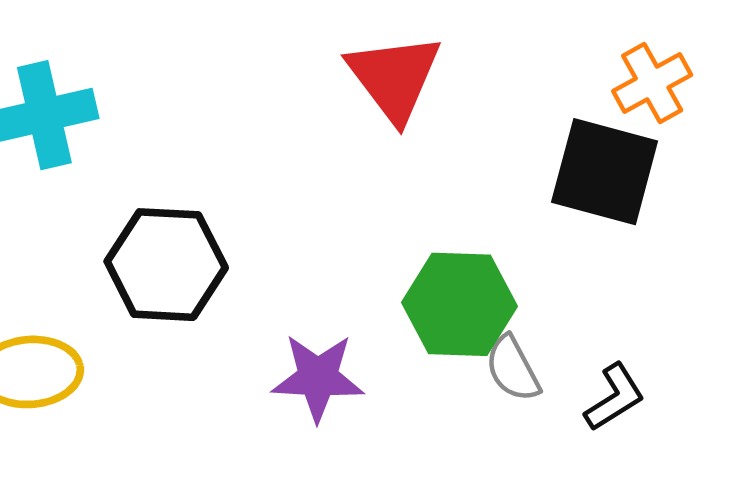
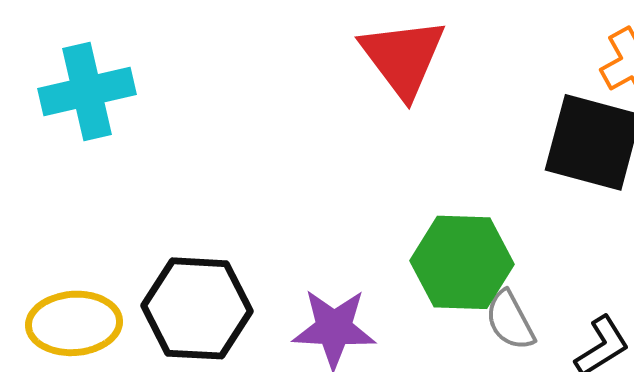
black hexagon: (166, 265) -> (197, 308), moved

